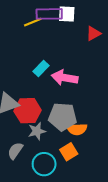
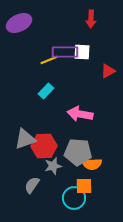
cyan rectangle: (41, 68) -> (46, 91), moved
orange square: (69, 152) -> (84, 186), turned 30
cyan circle: (44, 164) -> (74, 198), moved

